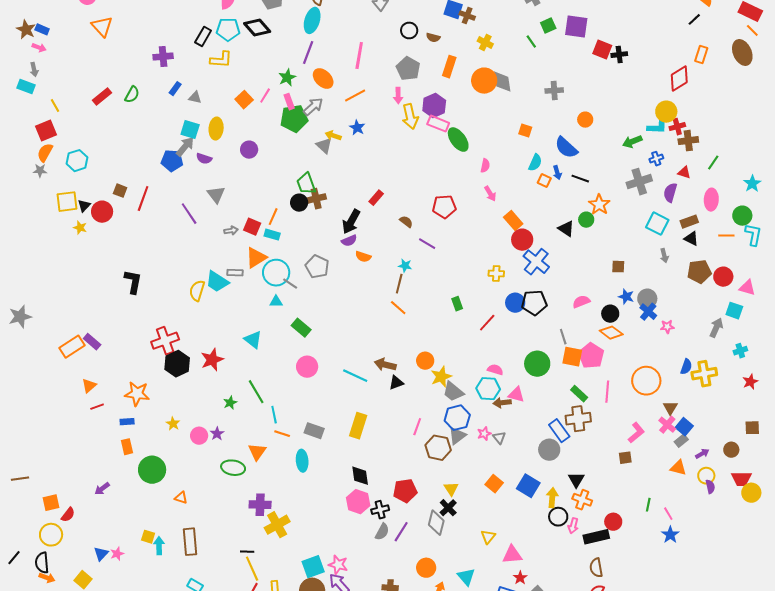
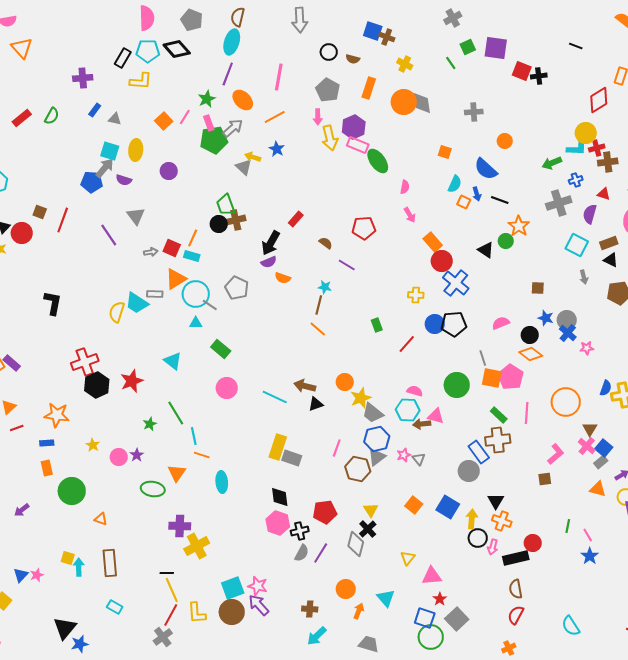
black line: (694, 19) -> (576, 46), moved, turned 64
gray rectangle: (314, 431) -> (292, 458), moved

